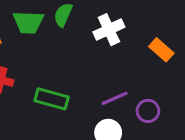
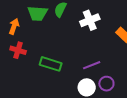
purple circle: (148, 111) -> (106, 84), moved

